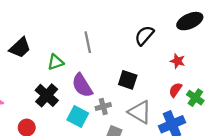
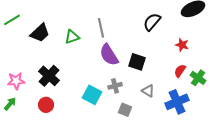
green triangle: (56, 62) -> (72, 37), moved
purple semicircle: (82, 85) -> (109, 55), moved
black cross: (47, 95) -> (49, 76), moved
gray triangle: (140, 112) -> (148, 91), size x0.6

